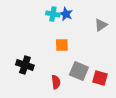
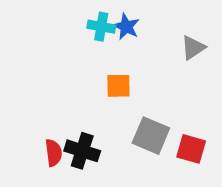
black cross: (25, 65) -> (82, 151), moved
red semicircle: (56, 82) -> (54, 153), moved

